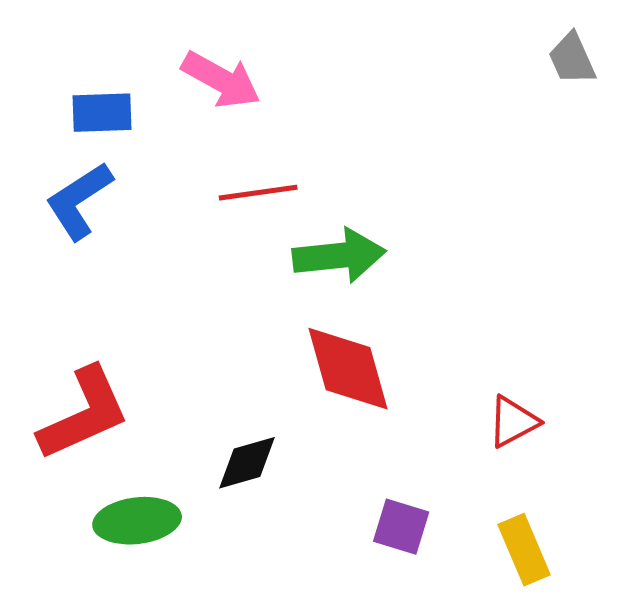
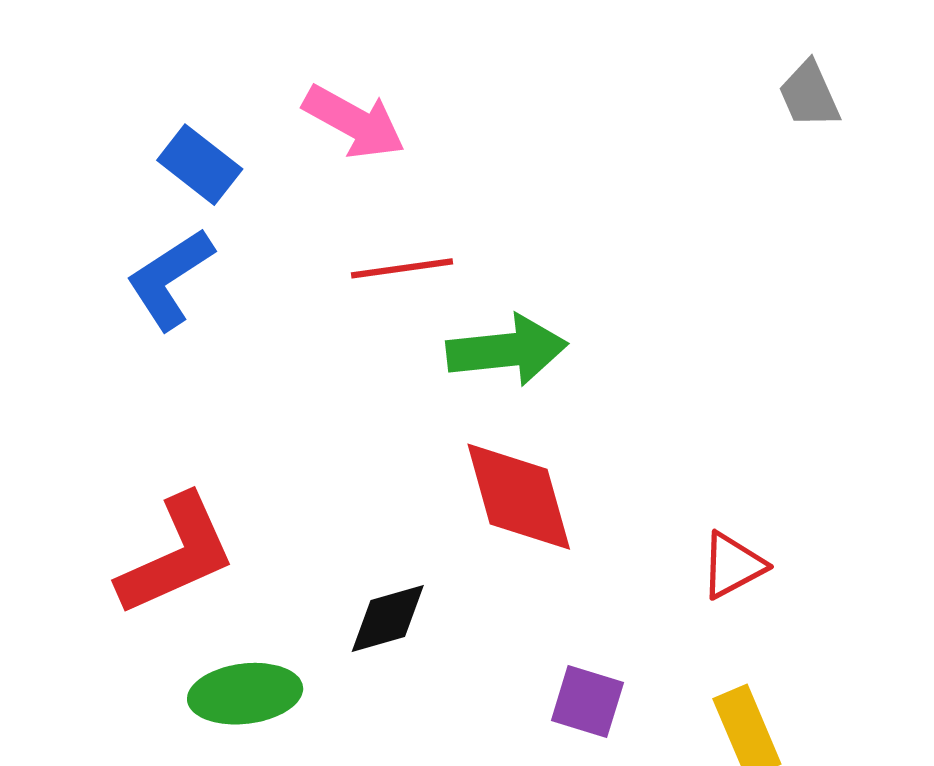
blue rectangle: (102, 113) -> (200, 165), turned 40

